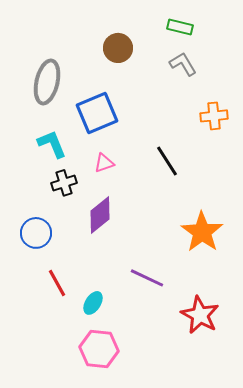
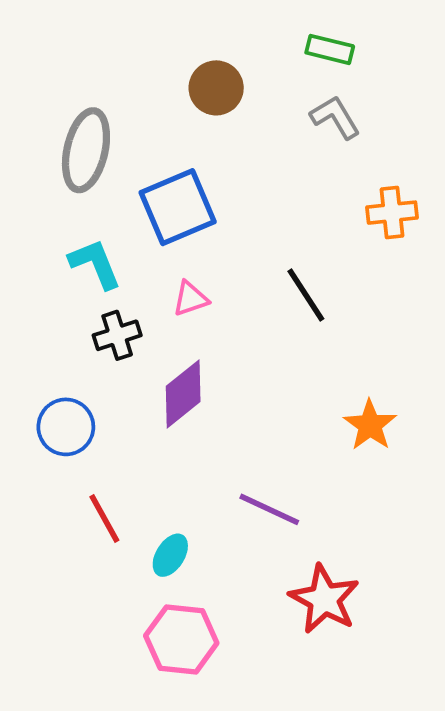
orange star: (202, 232) -> (370, 425), size x0.7
red star: (200, 315) -> (324, 599), moved

